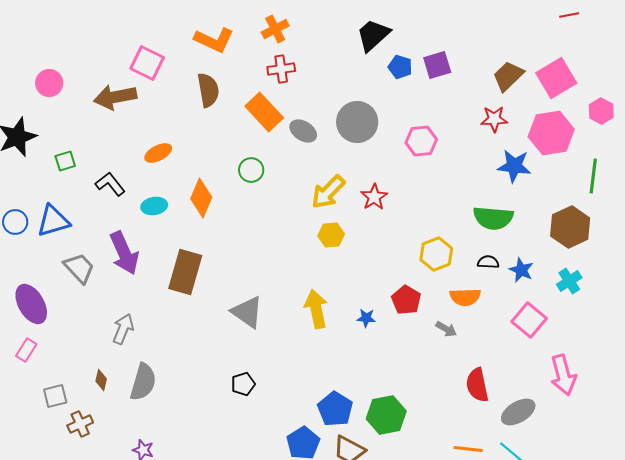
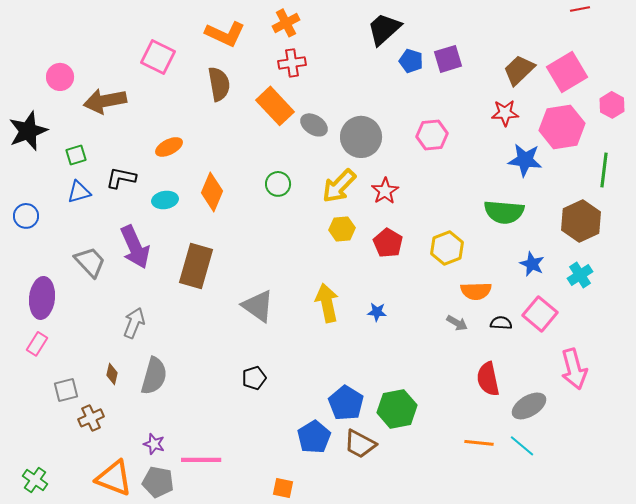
brown arrow: (115, 97) -> (105, 101), moved
gray circle: (357, 122) -> (361, 137), moved
green circle: (251, 170) -> (278, 184), moved
black L-shape: (110, 184) -> (121, 178), turned -40
blue triangle: (53, 221) -> (79, 192), moved, size x0.7
black semicircle: (488, 262) -> (501, 323), moved
red pentagon: (406, 300) -> (388, 243), moved
purple ellipse: (31, 304) -> (42, 298), turned 36

